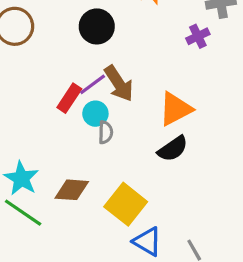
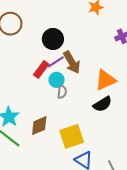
black circle: (97, 26) -> (53, 39), moved
brown diamond: (72, 190) -> (39, 126), turned -30
yellow square: (126, 204) -> (72, 136), turned 30

